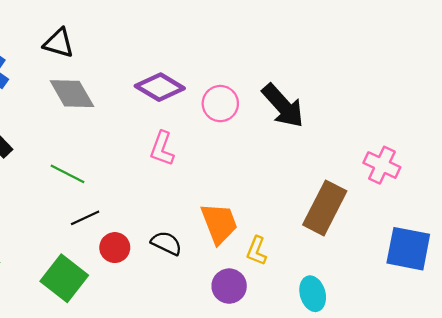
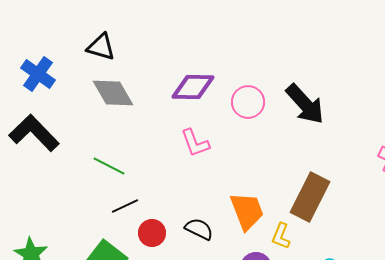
purple diamond: (160, 87) -> (193, 87), turned -30
pink L-shape: (162, 149) -> (195, 143), turned -40
brown rectangle: (325, 208) -> (310, 197), moved

